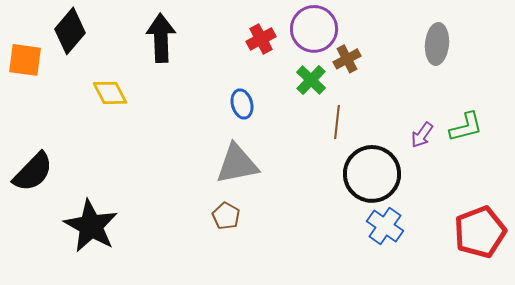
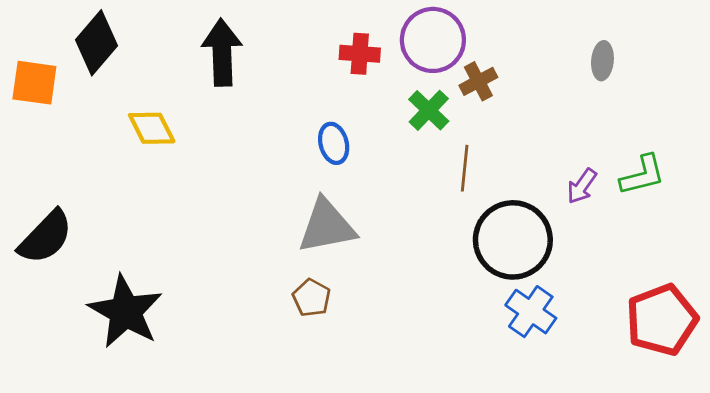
red cross: (261, 39) -> (360, 54), turned 32
gray ellipse: (437, 44) -> (602, 61), size x0.7

